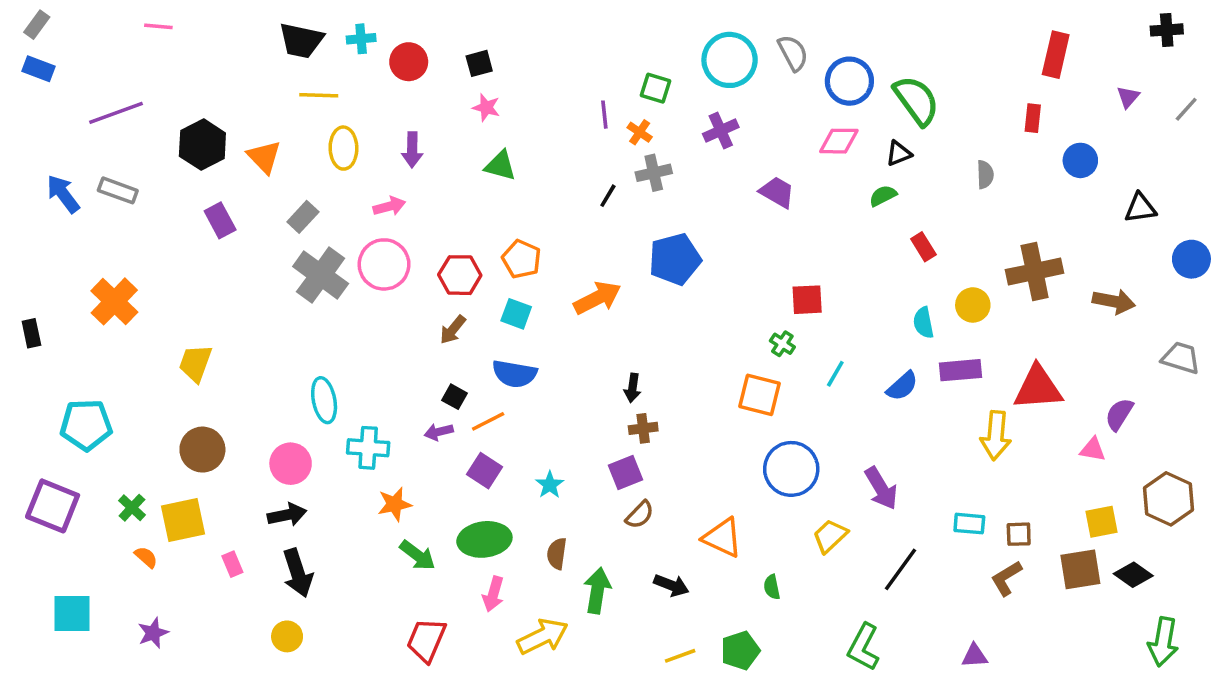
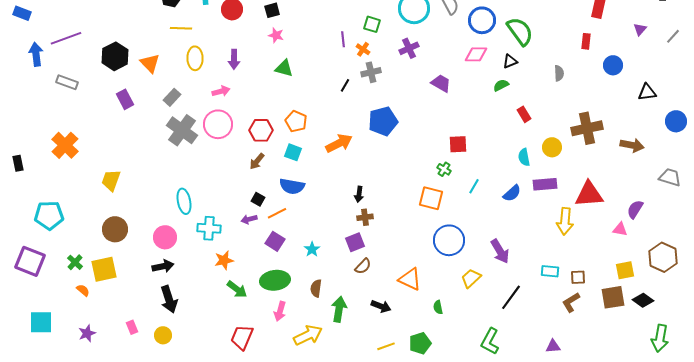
blue arrow: (63, 194) -> (36, 54), moved, turned 30
pink rectangle: (232, 564) -> (132, 327), moved

